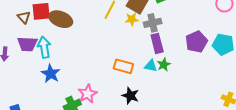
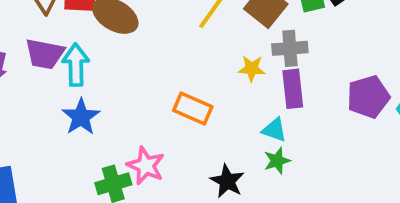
yellow star: (132, 19) -> (252, 69), moved
green star: (164, 65) -> (277, 161), moved
orange rectangle: (123, 66) -> (193, 109), moved
pink star: (88, 94) -> (146, 166), turned -30

